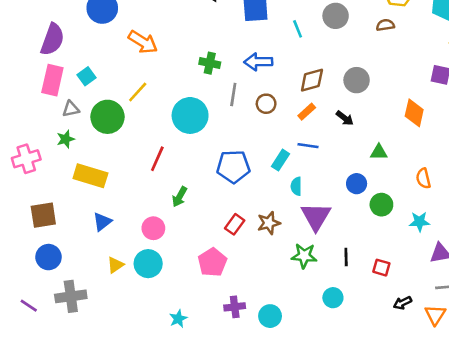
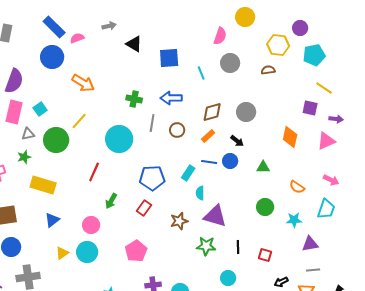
orange semicircle: (423, 178) -> (297, 187), turned -42
blue circle: (357, 184) -> (230, 161), moved
purple triangle: (316, 216) -> (215, 216), turned -45
red rectangle: (235, 224) -> (144, 208), moved

